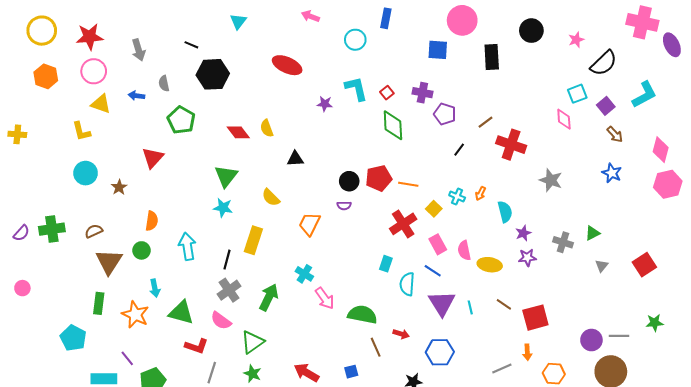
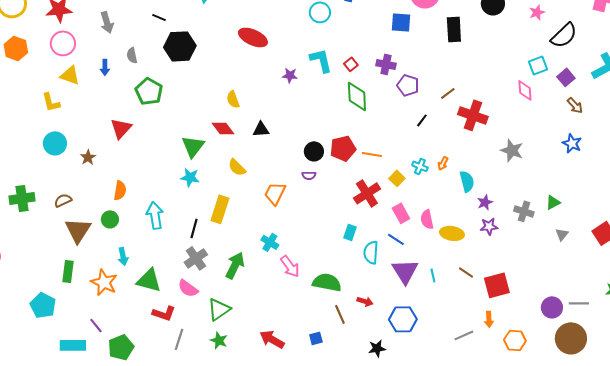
blue arrow: (136, 96) -> (105, 67), turned -98
red diamond: (238, 132) -> (223, 128), moved

